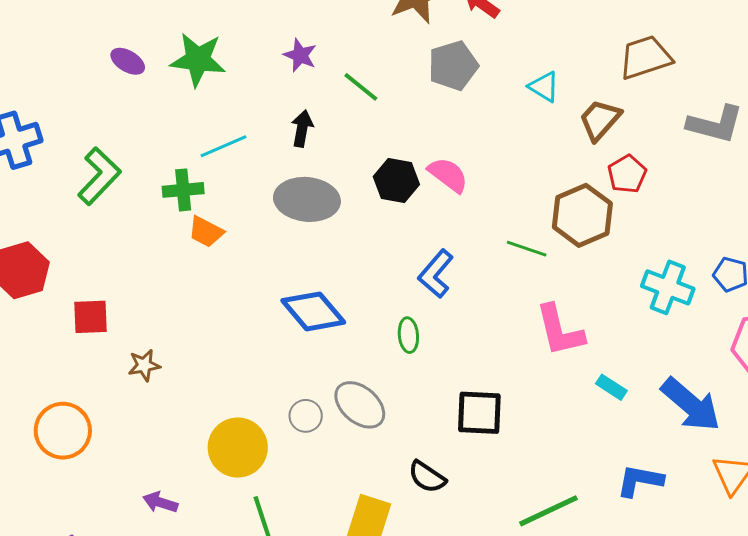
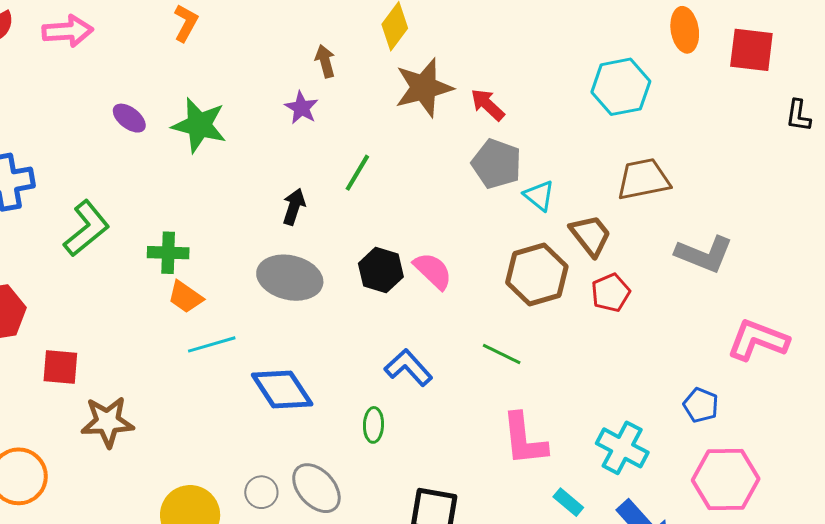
purple star: (300, 55) -> (301, 108), moved
gray pentagon: (453, 66) -> (497, 164), moved, turned 30
green line: (361, 87) -> (357, 173), turned 75
brown trapezoid: (600, 120) -> (590, 235), turned 93
cyan line: (224, 146) -> (212, 344), moved
brown hexagon: (582, 215) -> (537, 275), moved
blue L-shape: (436, 274) -> (408, 367), turned 90
cyan cross: (668, 287) -> (622, 448), moved
brown star: (144, 365) -> (107, 422), size x1.6

